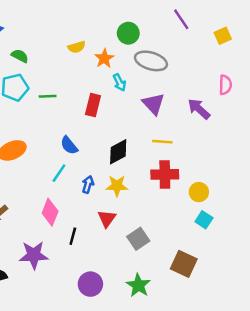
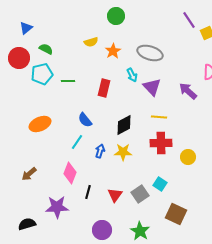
purple line: (181, 19) -> (189, 20), moved
green circle: (128, 33) -> (116, 16), moved
cyan arrow: (119, 82) -> (132, 75), moved
red triangle: (107, 219) -> (115, 195), moved
cyan square: (204, 220) -> (160, 184), moved

